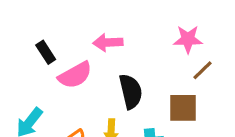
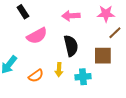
pink arrow: (108, 42) -> (71, 16), moved
black rectangle: (46, 52) -> (23, 12), moved

